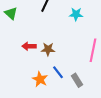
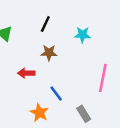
brown star: (48, 49) -> (49, 53), moved
blue line: (58, 72) -> (56, 93), moved

